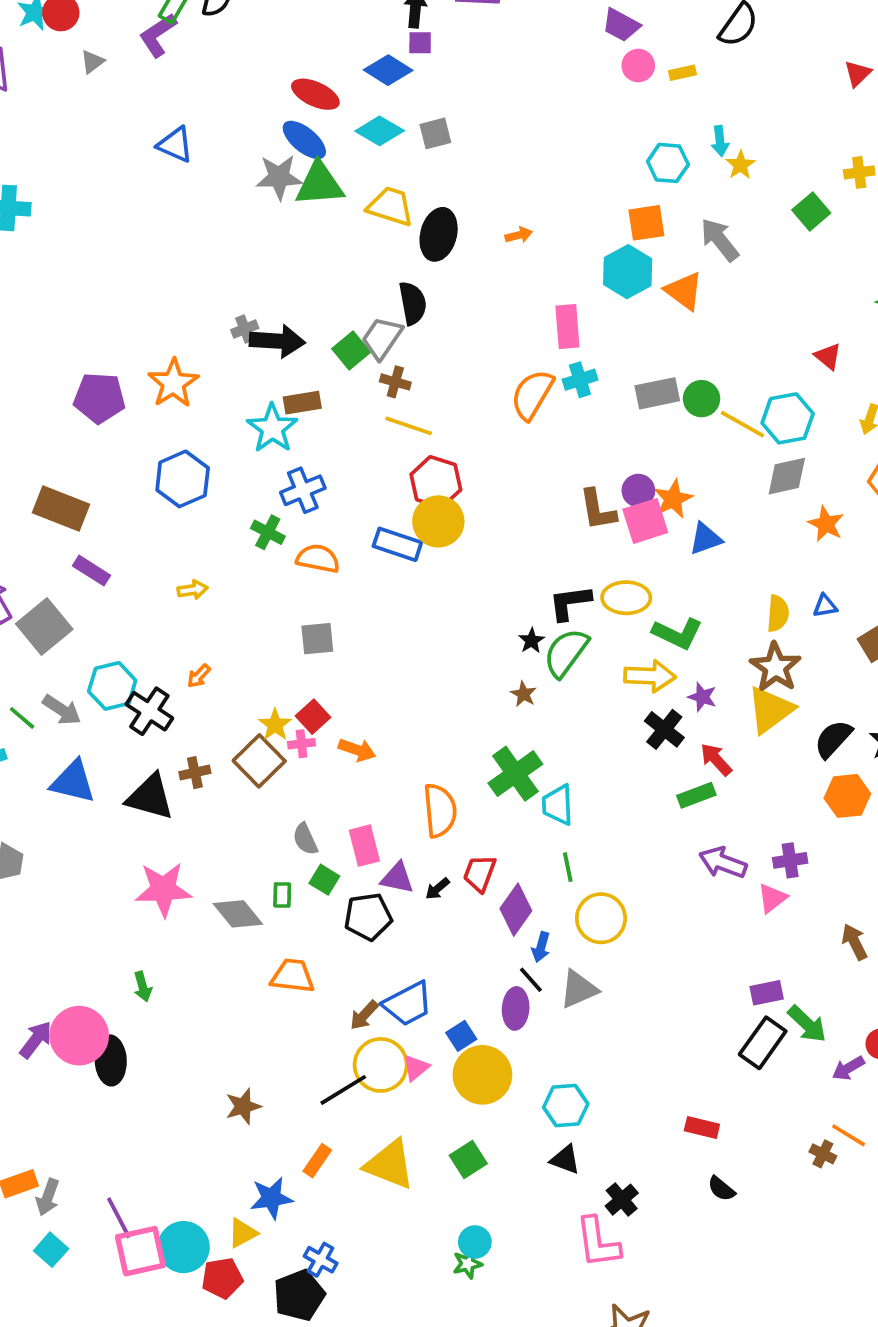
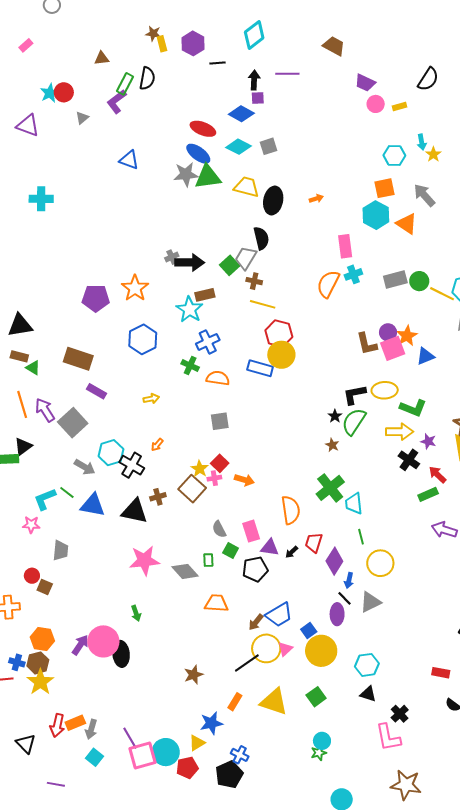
green line: (22, 718) -> (67, 493), moved

